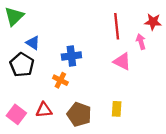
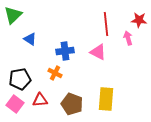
pink triangle: (122, 61) -> (98, 52), moved
black pentagon: (22, 65) -> (20, 79), moved, turned 30
yellow rectangle: (117, 109) -> (106, 99), size x1.6

